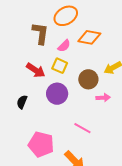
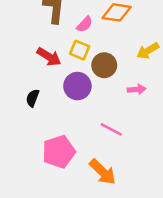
brown circle: (88, 79) -> (104, 65), moved
pink pentagon: (41, 144) -> (59, 152), turned -30

